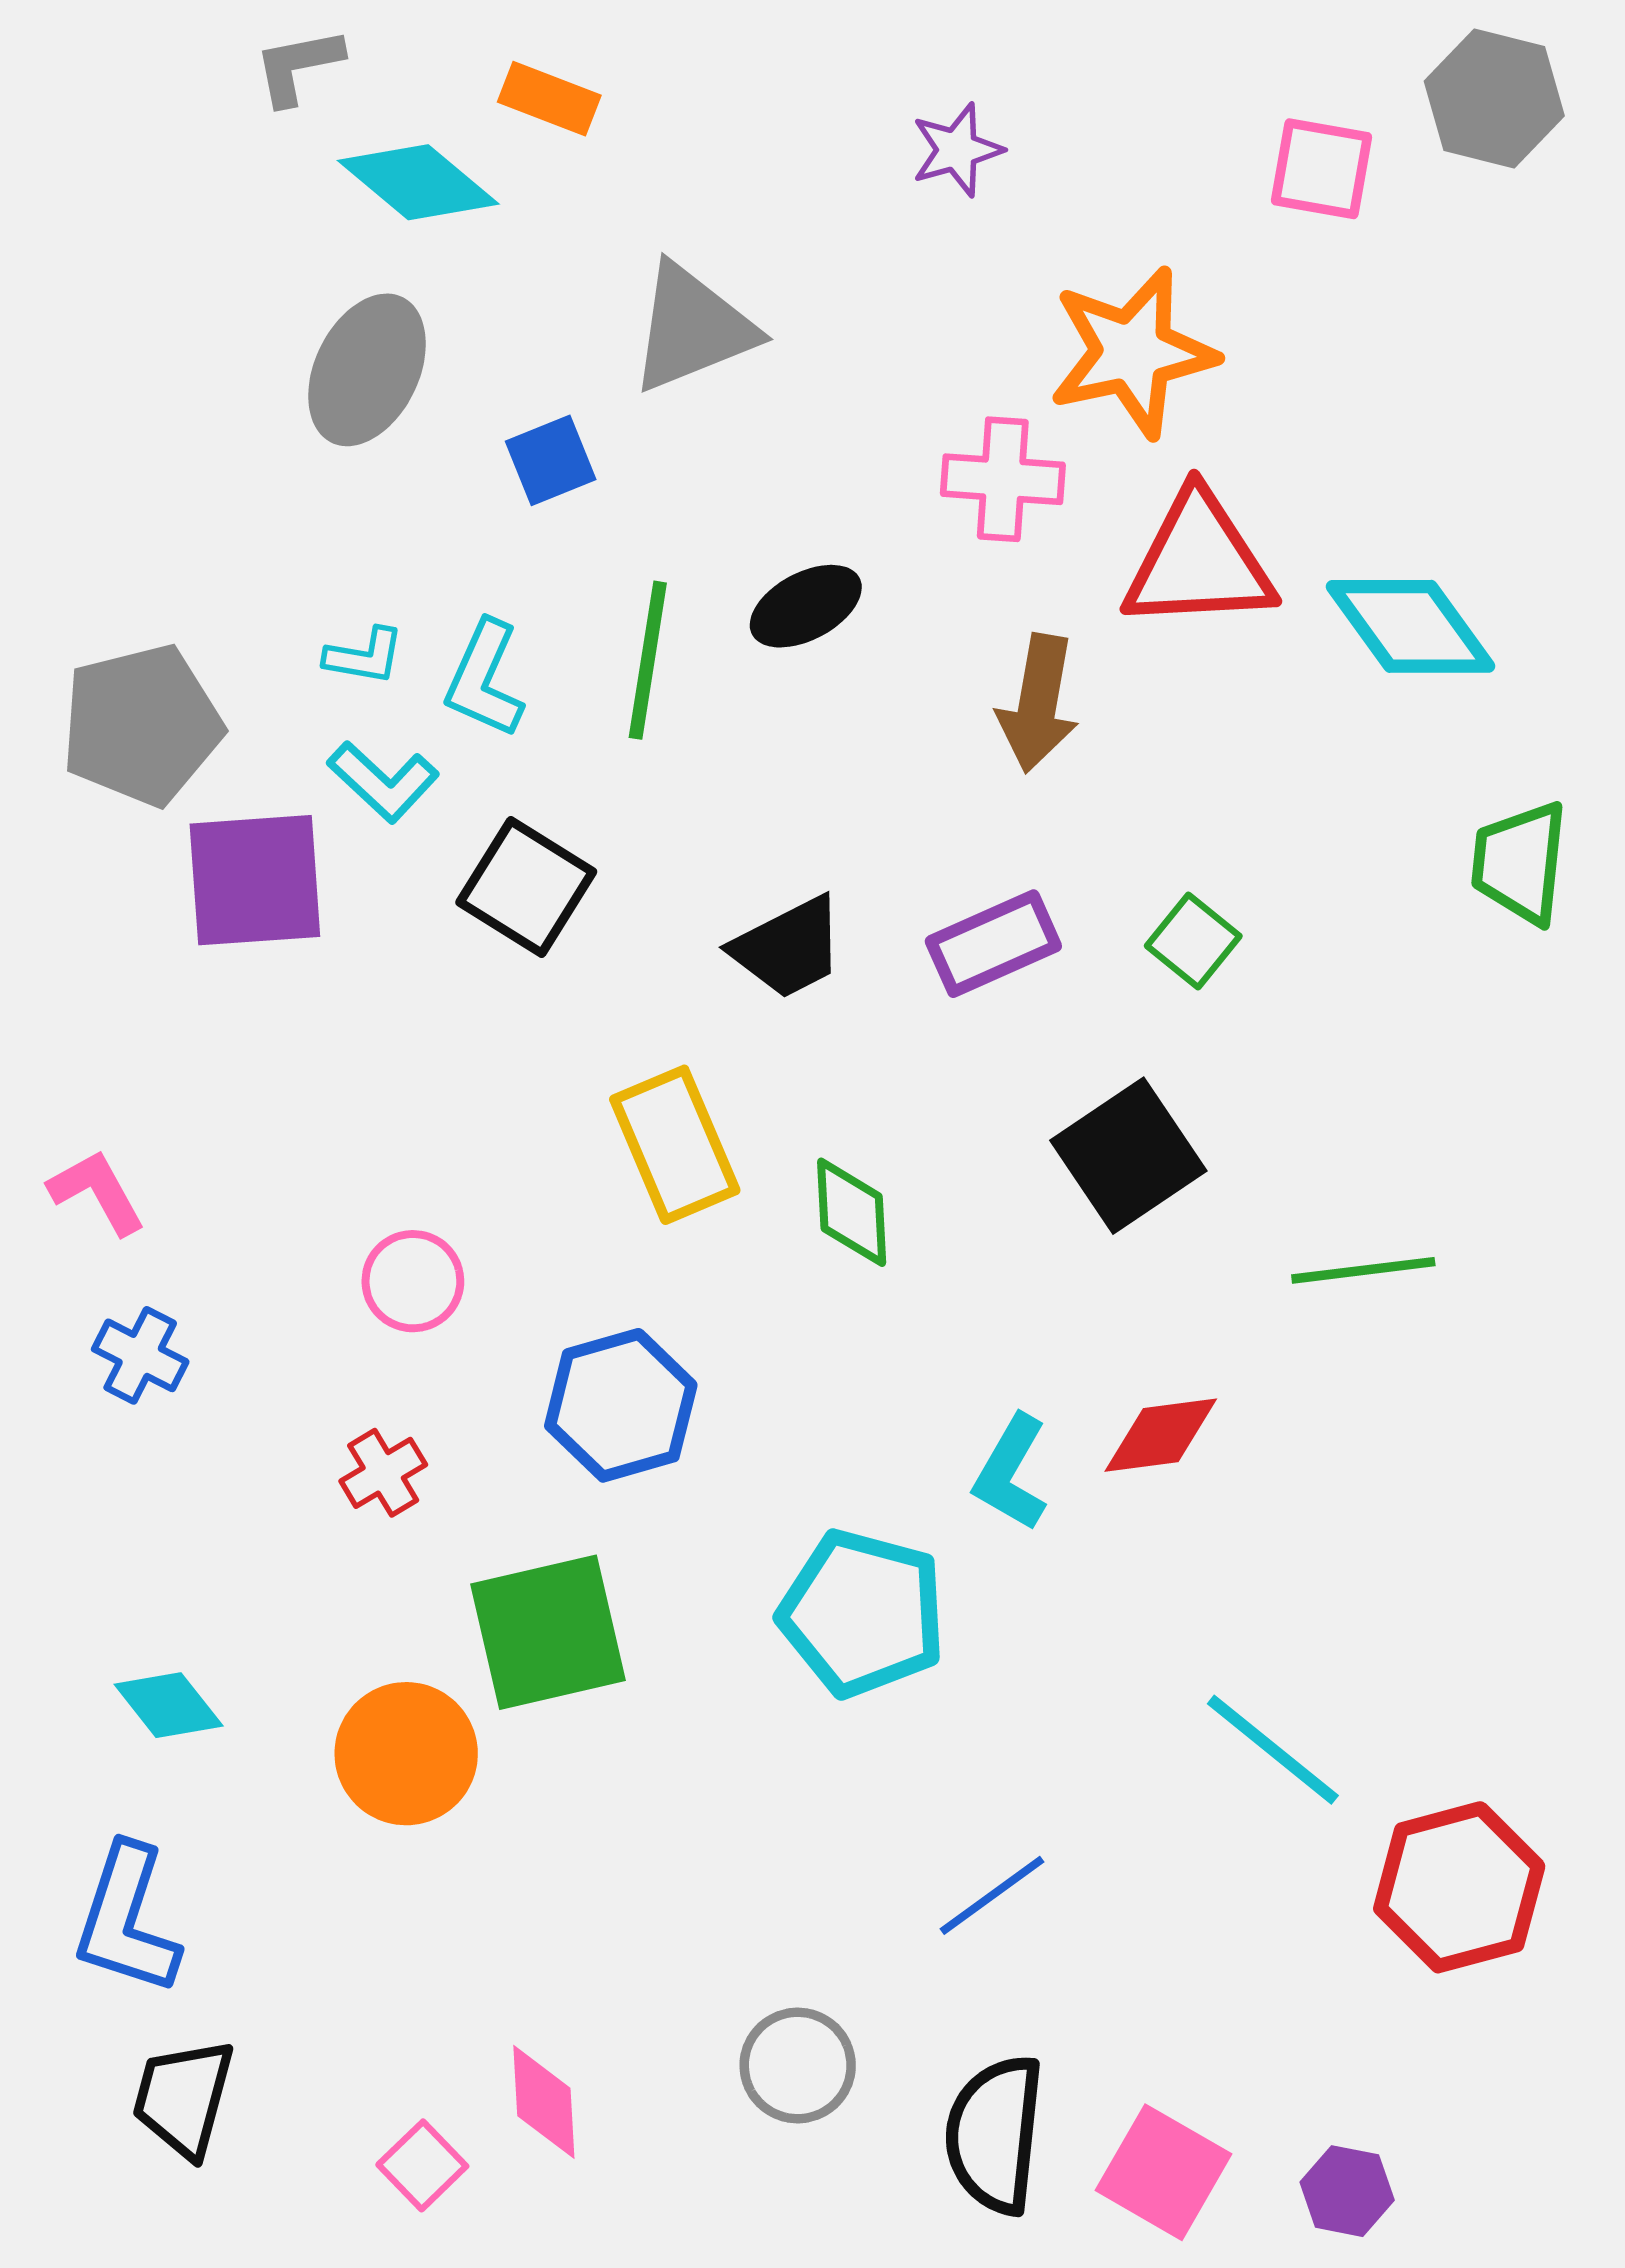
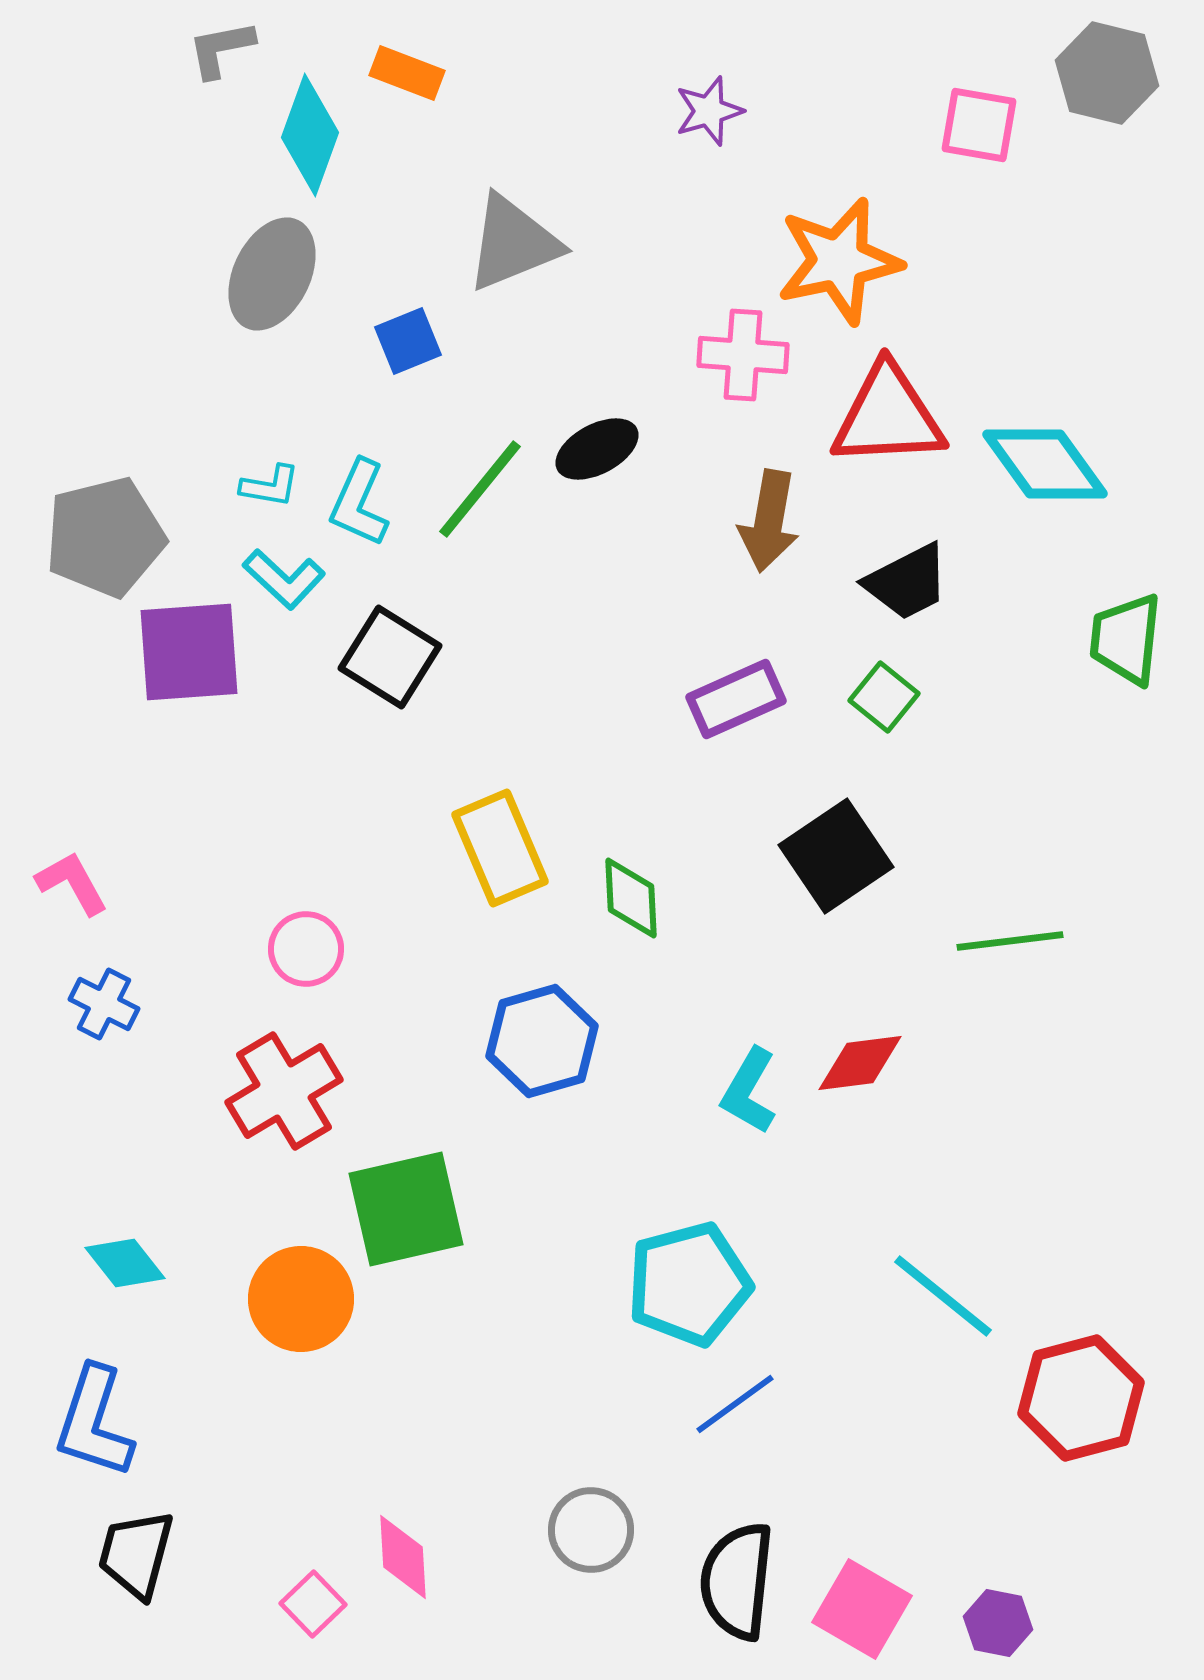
cyan diamond: (418, 182) -> (310, 135), turned 70
green line: (648, 660) -> (480, 489), turned 30
black trapezoid: (788, 948) -> (907, 582), moved
blue hexagon: (621, 1405) -> (542, 1041), moved
red cross: (383, 1473) -> (284, 1091), size x1.8
cyan pentagon: (862, 1613) -> (689, 1284), moved, turned -30

